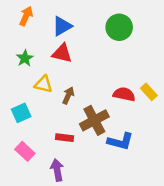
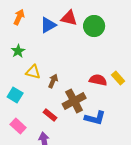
red triangle: (62, 53) -> (69, 18), moved
cyan square: (21, 113) -> (15, 95), turned -35
red rectangle: (65, 138) -> (50, 115), turned 32

